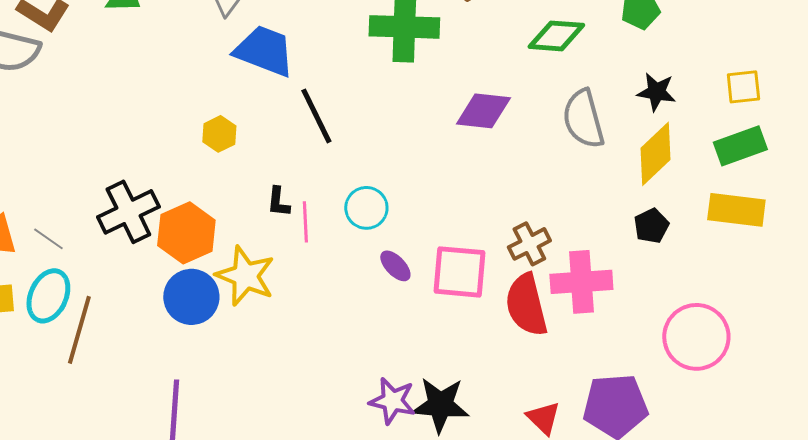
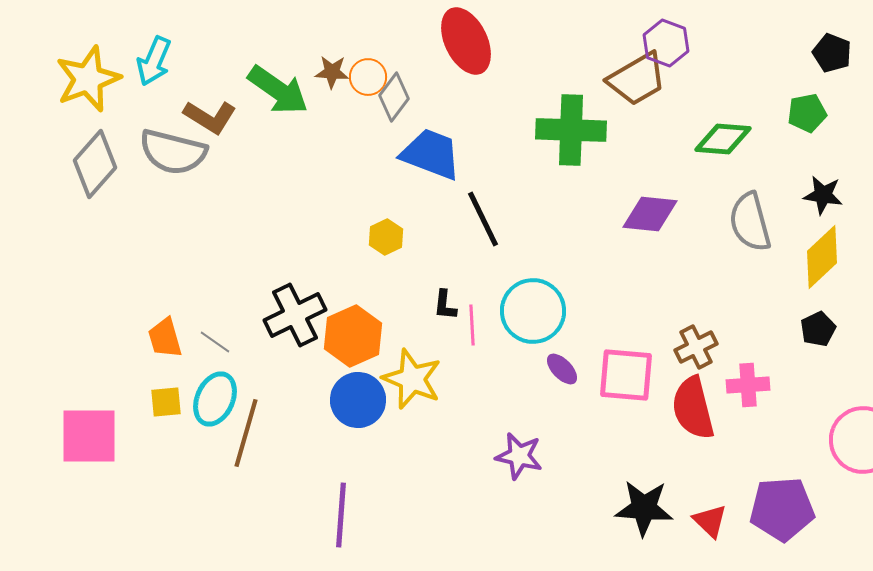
cyan circle: (366, 208) -> (533, 311), size x1.5
pink cross: (581, 282) -> (748, 385), size x0.7
purple star: (392, 401) -> (519, 456), moved
black star: (440, 405) -> (644, 508), moved

